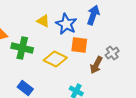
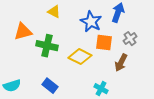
yellow triangle: (43, 21) -> (54, 12), moved
gray cross: (112, 53) -> (130, 39), moved

